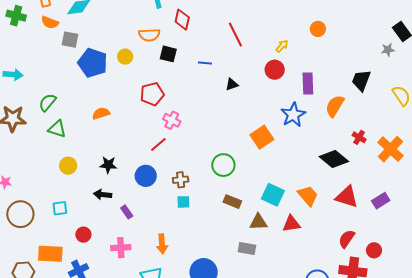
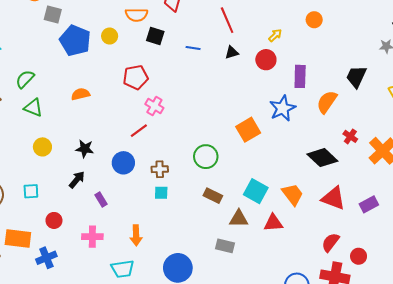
black triangle: (232, 84) -> (232, 52), moved
black arrow: (103, 195) -> (77, 180), turned 120

